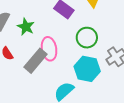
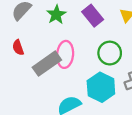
green star: (26, 27) -> (56, 15), moved

